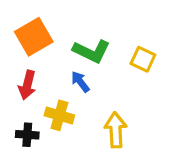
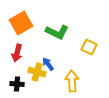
yellow square: (143, 59) -> (89, 47), moved
blue arrow: (80, 82) -> (48, 64), moved

